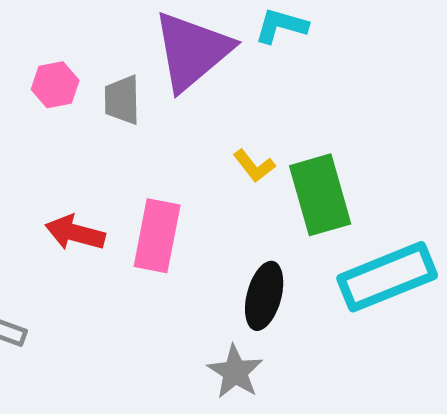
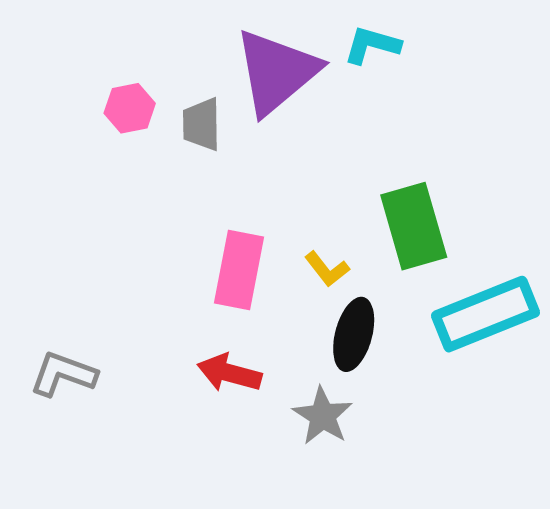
yellow L-shape: (254, 166) -> (327, 269), moved
red arrow: (75, 233) -> (229, 373), moved

